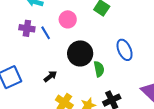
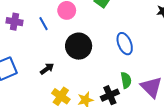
purple cross: (27, 28) -> (14, 22), moved
green semicircle: (99, 69) -> (126, 80), moved

